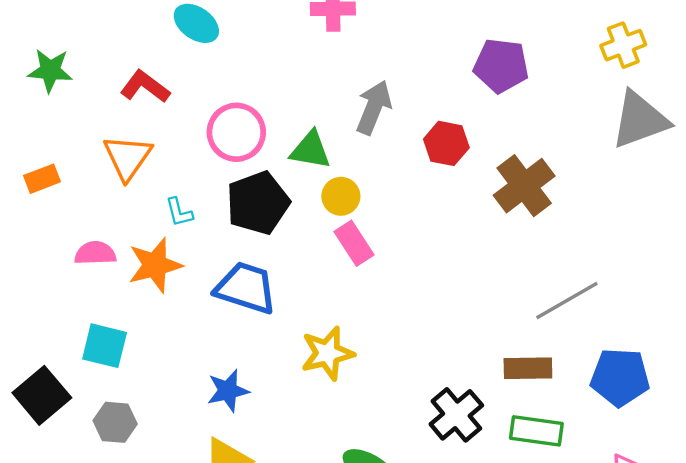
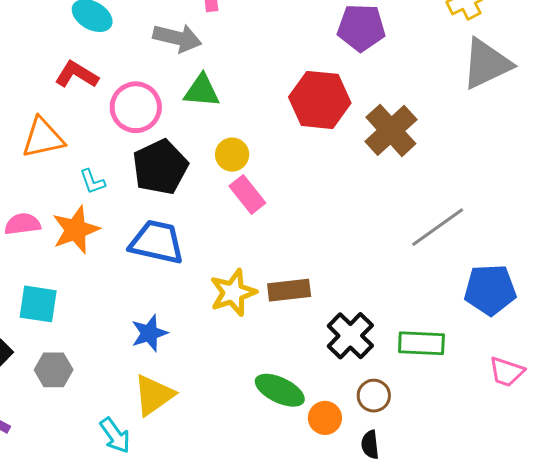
red L-shape: (145, 87) -> (77, 75), moved
gray arrow: (374, 107) -> (177, 38), moved, turned 87
red hexagon: (446, 143) -> (320, 100), size x1.5
green triangle: (310, 150) -> (202, 91), moved
orange triangle: (128, 157) -> (43, 138), turned 48
brown rectangle: (528, 368) -> (289, 290), moved

